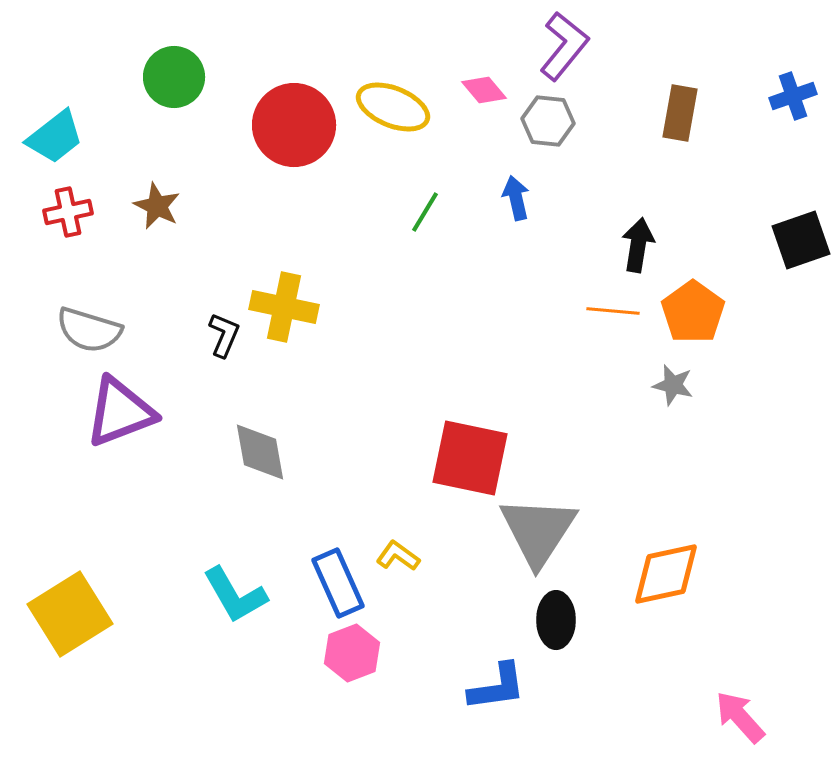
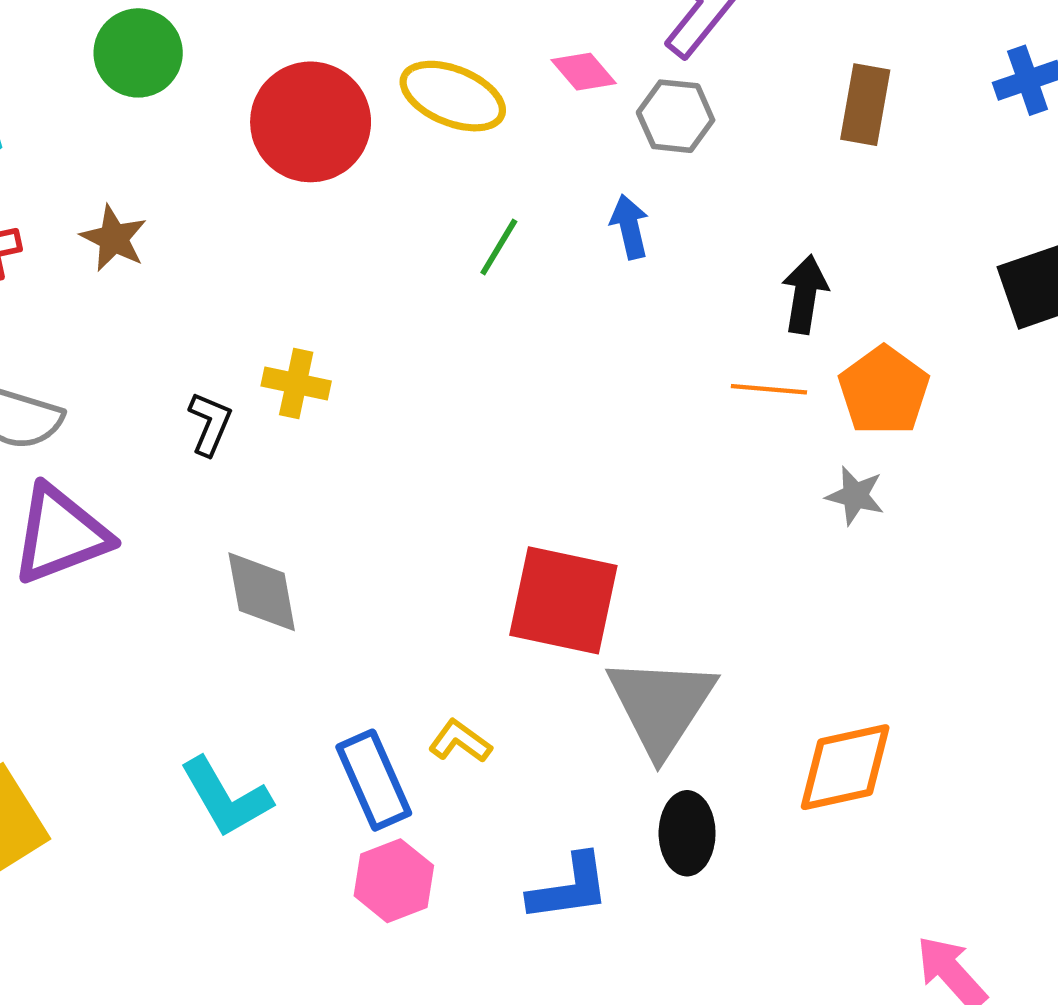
yellow cross: (284, 307) -> (296, 383), size x0.7
blue L-shape: (497, 687) -> (569, 888), moved

